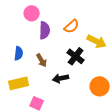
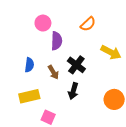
orange semicircle: (72, 26) -> (88, 24), moved
black cross: (76, 56) -> (76, 65), moved
black arrow: (61, 78) -> (73, 91), turned -63

